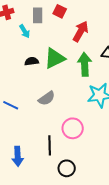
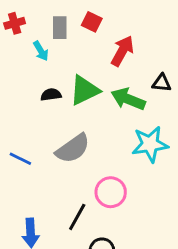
green arrow: (85, 64) -> (128, 99), turned -65
gray semicircle: (47, 98) -> (73, 149), size x1.4
black line: (50, 145) -> (77, 217), turned 30

